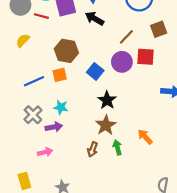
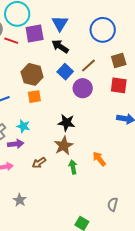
red square: (146, 57) -> (119, 85), moved
blue square: (95, 71) -> (65, 72), moved
orange square: (60, 75) -> (34, 97), moved
black star: (107, 100) -> (66, 123), turned -30
brown arrow: (93, 149) -> (39, 163), moved, turned 32

